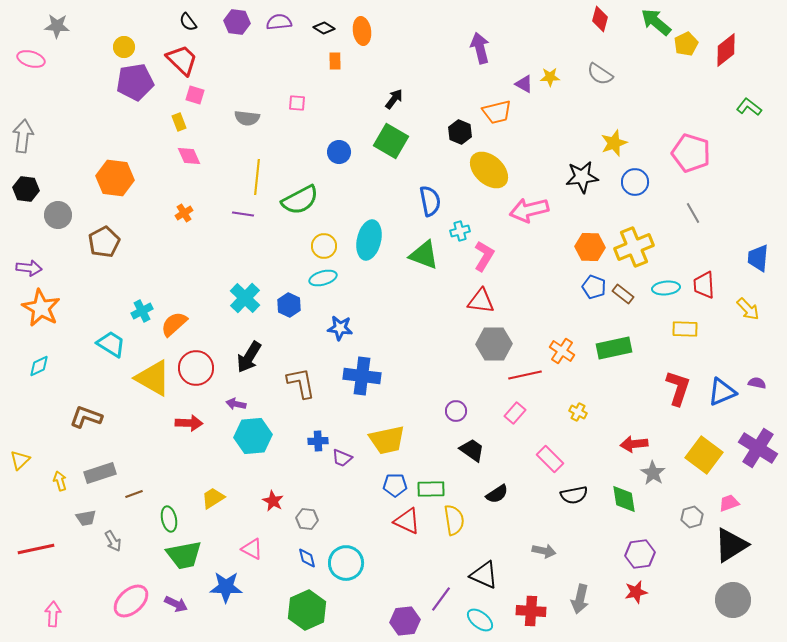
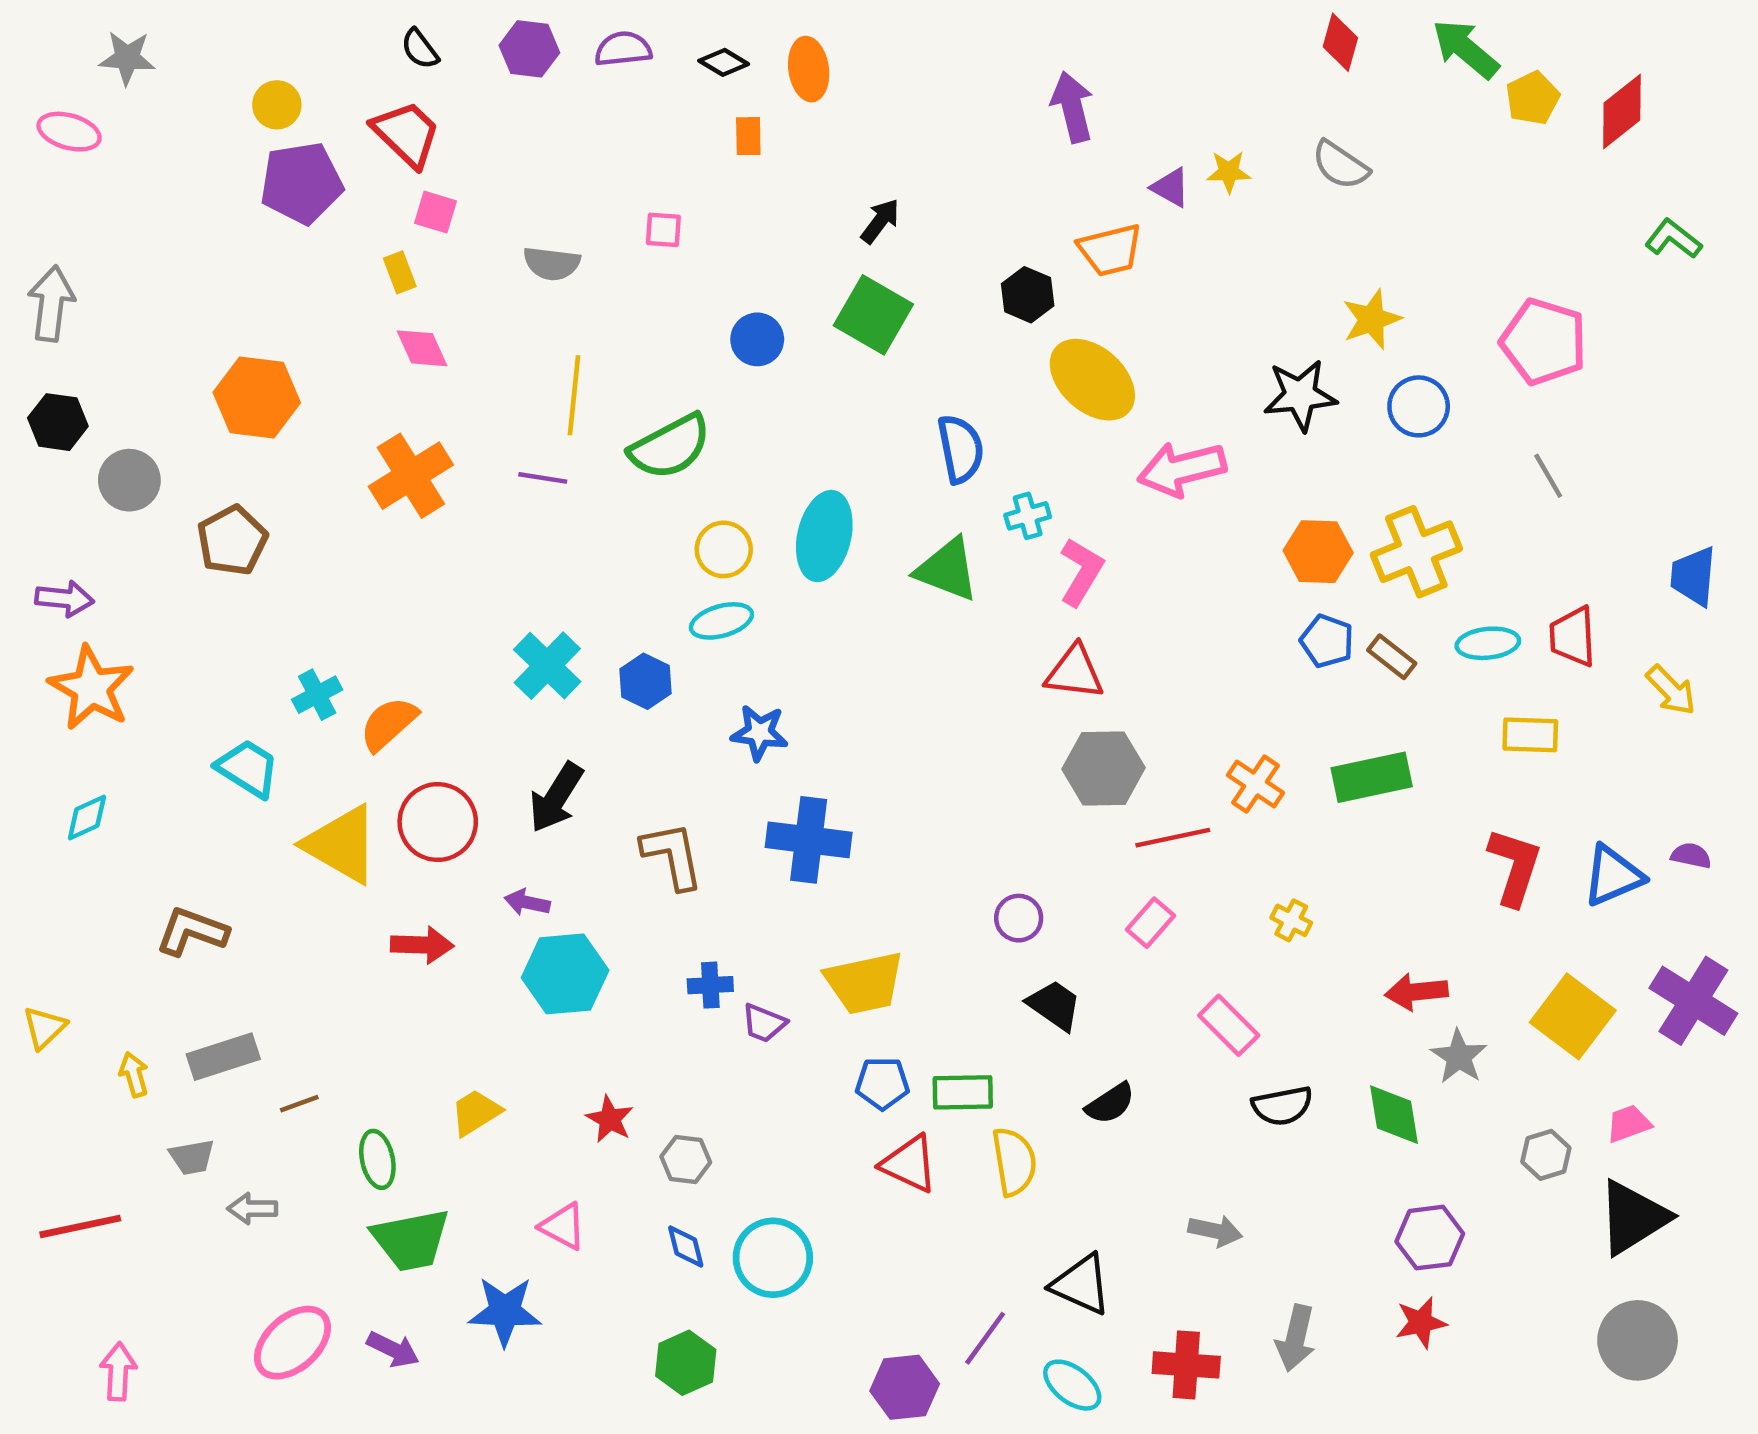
orange cross: (184, 213) -> (411, 476), size x2.0
gray arrow: (113, 541) -> (252, 1209), turned 120
green hexagon: (307, 610) -> (686, 1363), size x0.7

